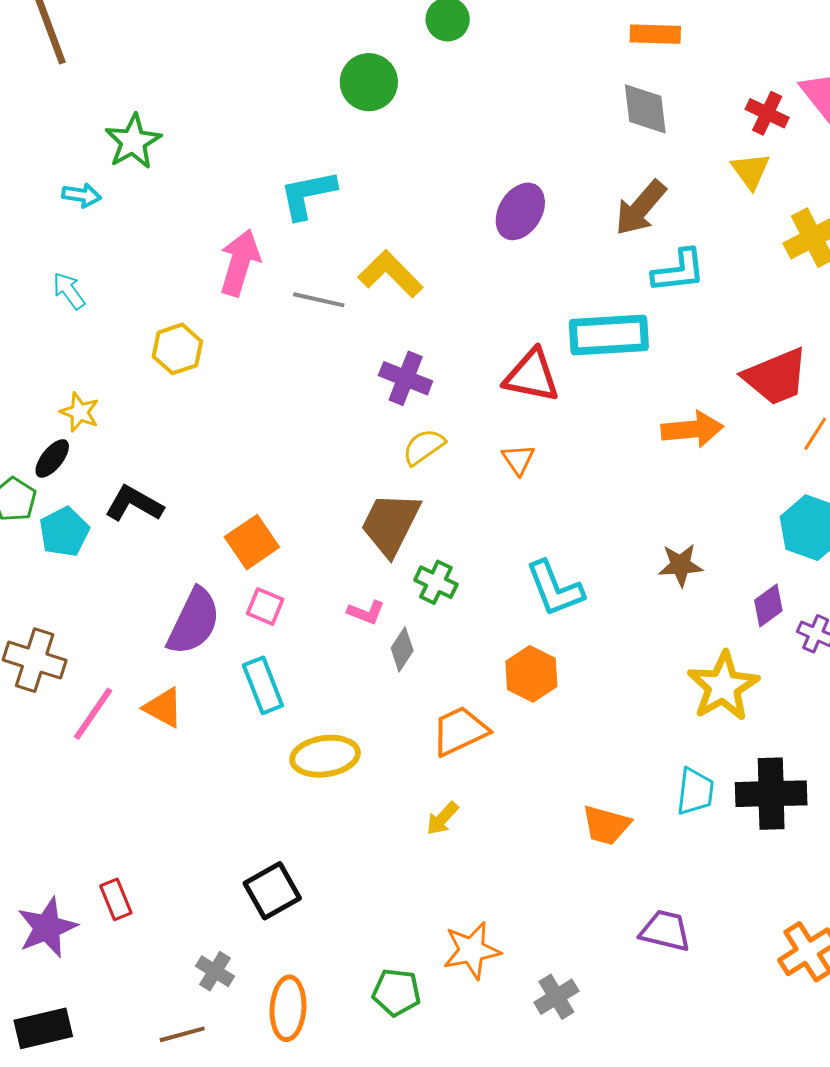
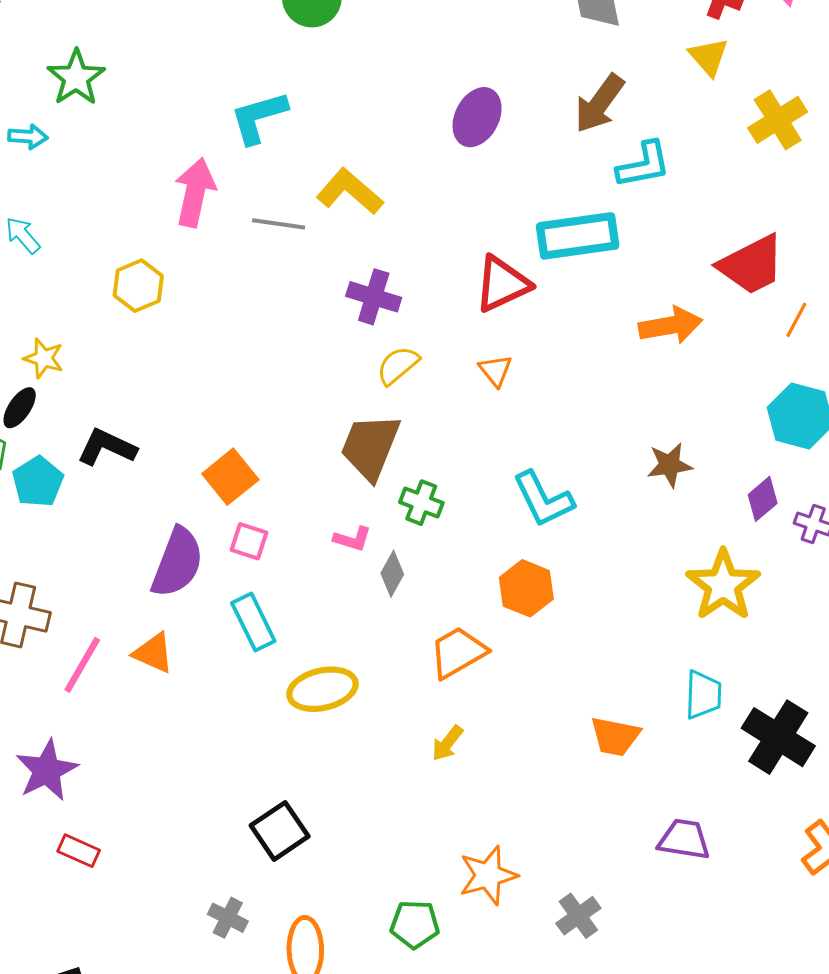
red triangle: (532, 376) -> (502, 284), turned -32
black cross: (771, 794) -> (778, 737), moved, turned 38
red rectangle: (116, 899) -> (79, 851), moved, turned -39
purple star: (47, 928) -> (47, 770), moved

